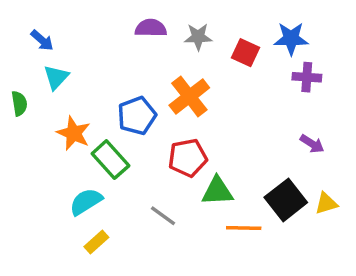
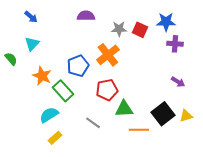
gray star: (198, 37) -> (119, 29), moved
blue arrow: (42, 40) -> (31, 17), moved
green semicircle: (19, 103) -> (11, 59), turned -32

